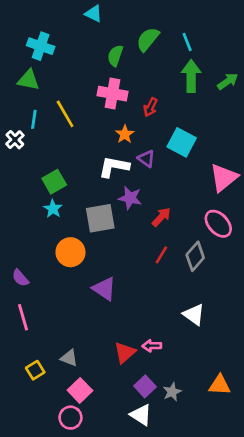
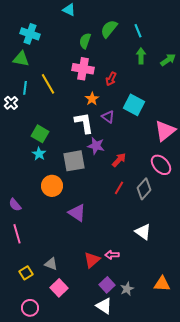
green arrow: (191, 76) -> (141, 56), size x0.7
white L-shape: (114, 167) -> (84, 123), turned 70
green square: (54, 182) -> (40, 134), turned -30
pink circle: (70, 418) -> (30, 308), moved

